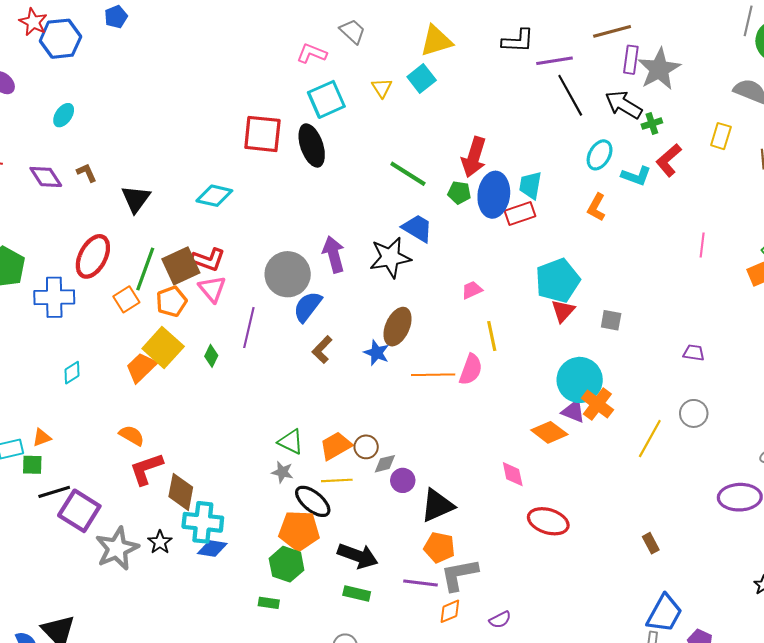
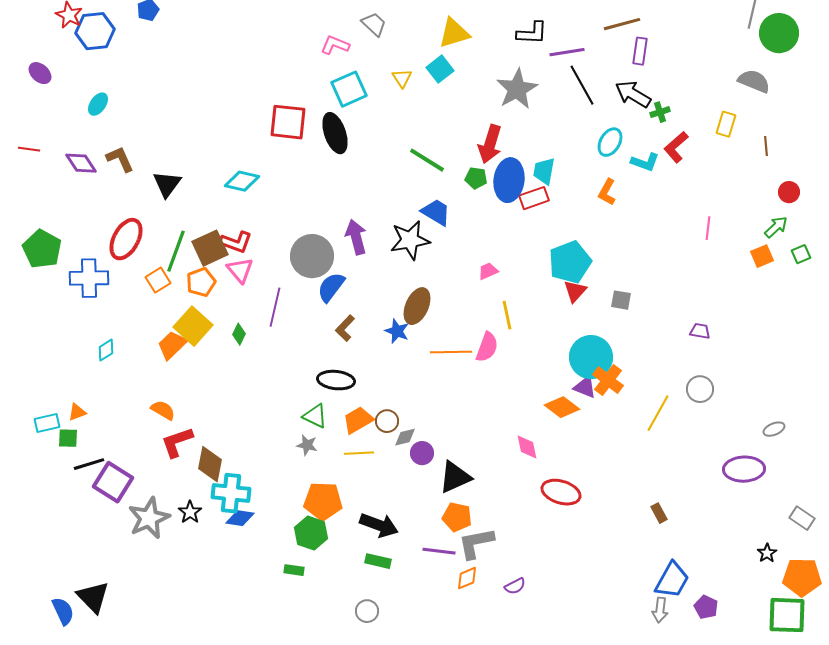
gray star: (659, 69) -> (517, 89), moved
brown L-shape: (87, 173) -> (120, 159), size x1.4
black ellipse: (313, 501) -> (336, 380), moved, turned -33

